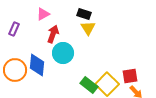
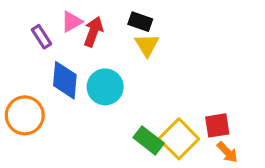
purple rectangle: (14, 29) -> (41, 37), moved, turned -56
red arrow: (53, 34) -> (93, 32), moved
blue diamond: (37, 65) -> (65, 80), moved

